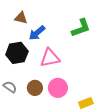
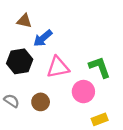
green L-shape: (81, 28) -> (100, 67), moved, turned -90
pink circle: (58, 88) -> (83, 92), moved

